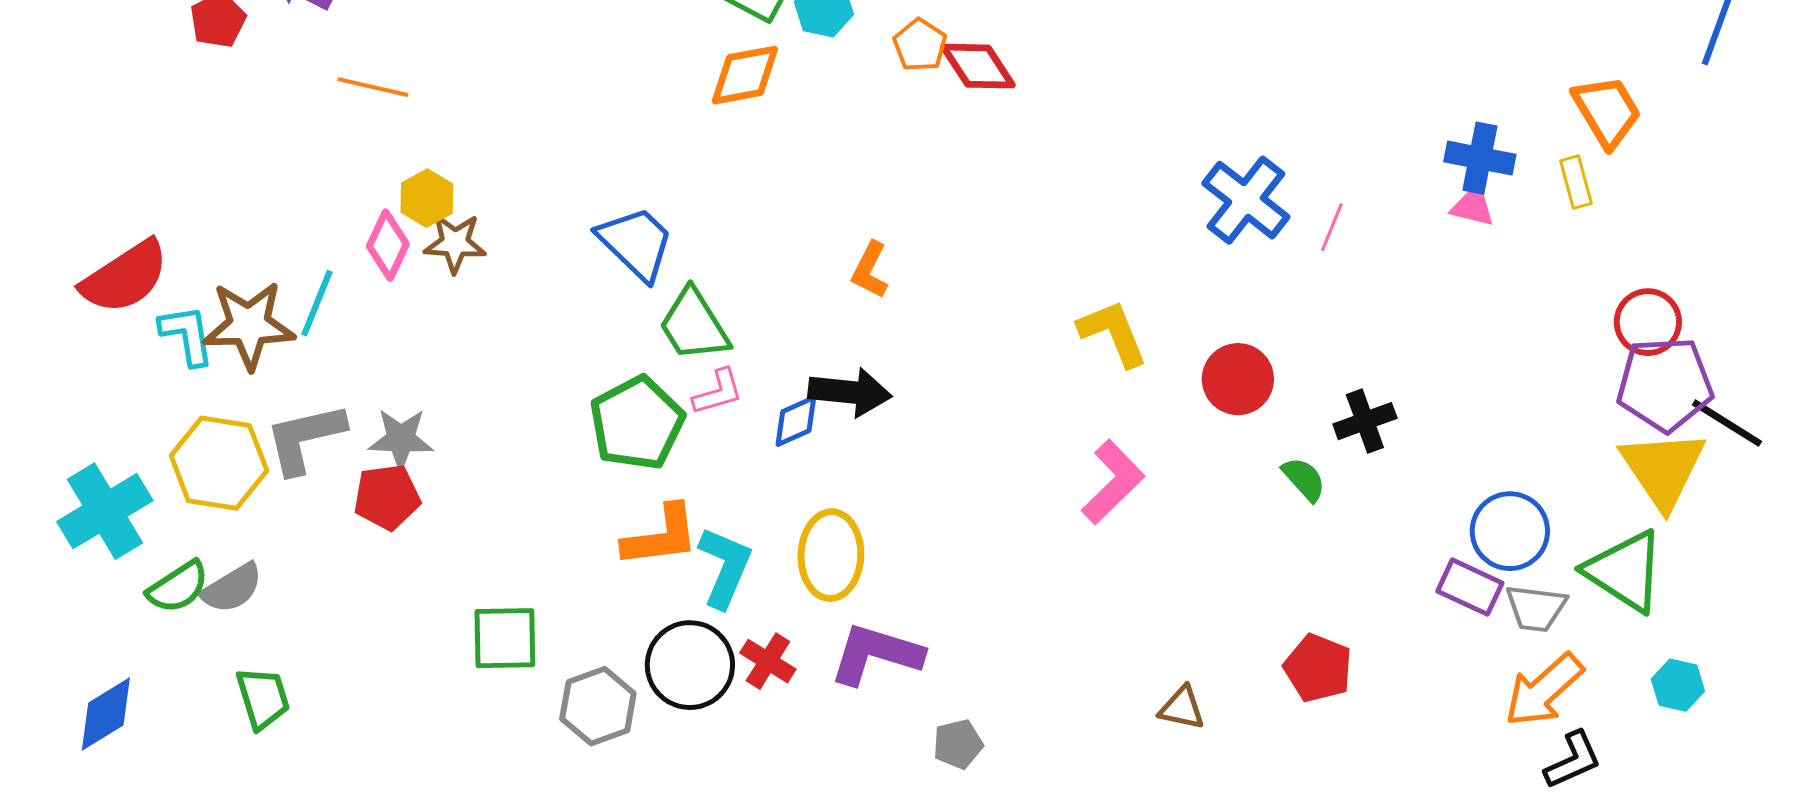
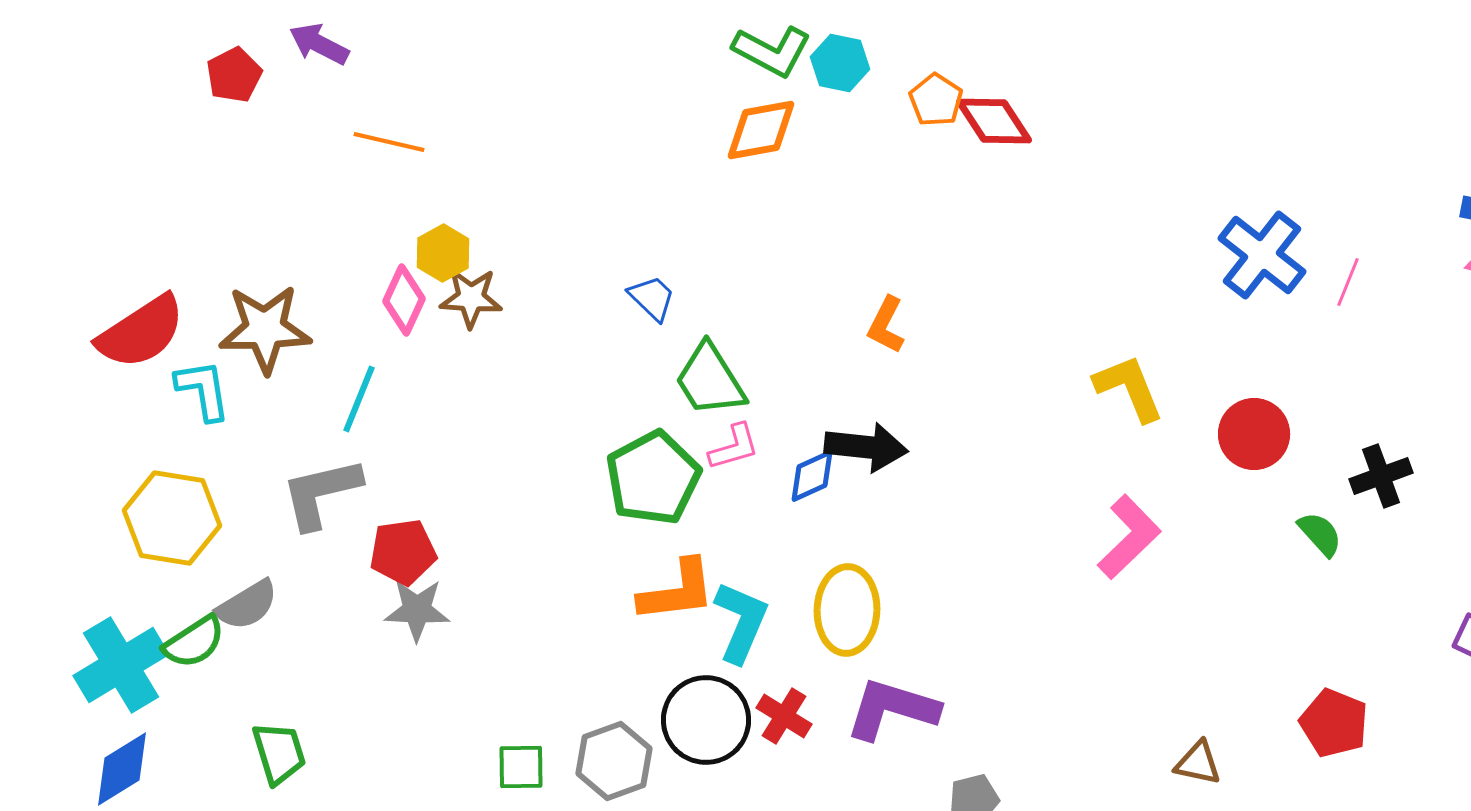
blue trapezoid: (636, 243) -> (652, 298), size x0.6
cyan line: (317, 303) -> (359, 399), moved
brown star: (249, 325) -> (265, 329), moved
gray star: (401, 439) -> (417, 610), moved
yellow hexagon: (219, 463) -> (172, 518), moved
cyan cross: (105, 511) -> (121, 665), moved
gray semicircle: (232, 588) -> (247, 605), moved
green square: (505, 638) -> (521, 767), moved, size x0.7

